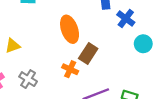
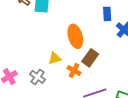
yellow triangle: (13, 46) -> (55, 58), moved

